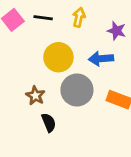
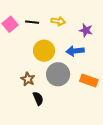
yellow arrow: (79, 17) -> (58, 21), turned 88

